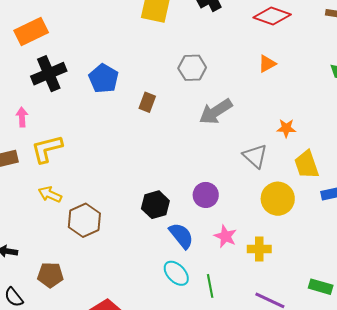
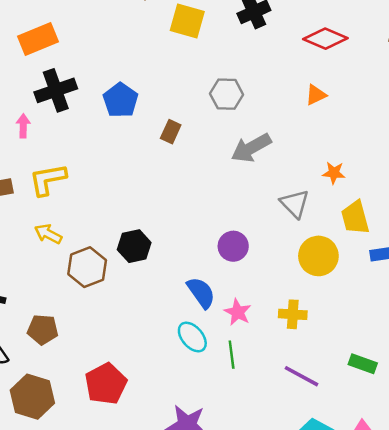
pink arrow: (22, 117) -> (23, 126), moved
black hexagon: (155, 205) -> (134, 246), moved
pink star: (225, 236) -> (238, 312), moved

